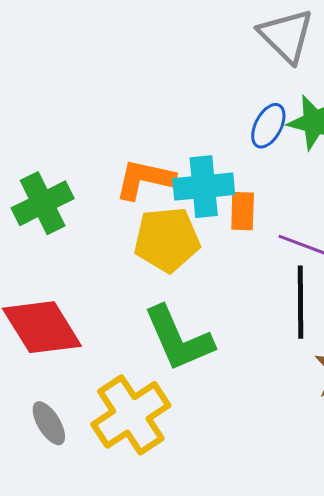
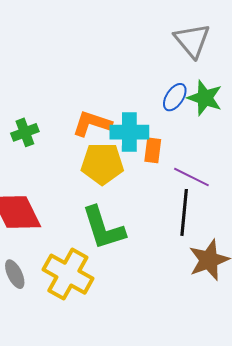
green cross: (43, 203) -> (25, 132), size x0.7
yellow cross: (131, 415) -> (68, 274), turned -33

